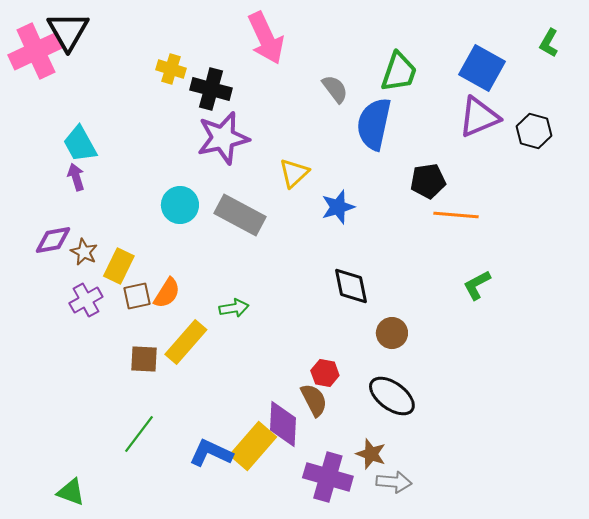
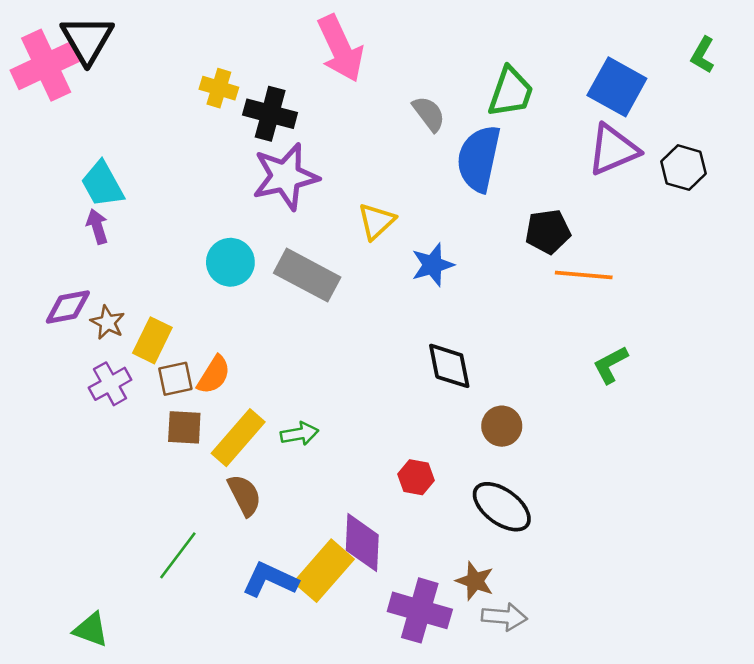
green arrow: (234, 308) -> (300, 434), moved
brown square: (144, 359) -> (184, 427), moved
brown semicircle: (314, 400) -> (244, 495), moved

